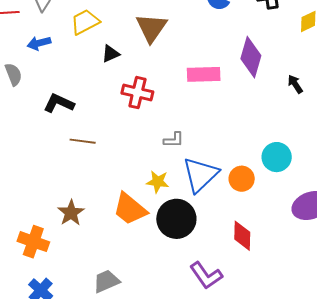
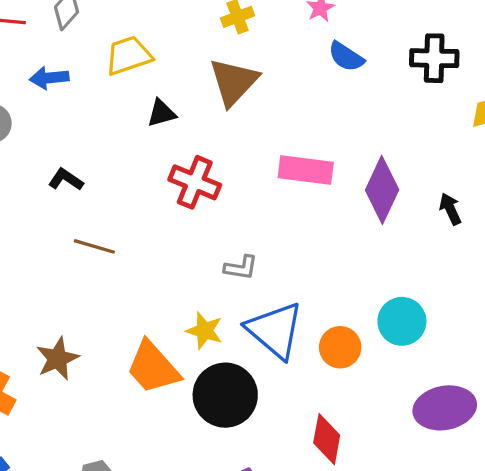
purple diamond: (251, 57) -> (382, 190), moved
black L-shape: (59, 103) -> (66, 180), size x0.7
blue triangle: (200, 175) -> (275, 330), turned -45

